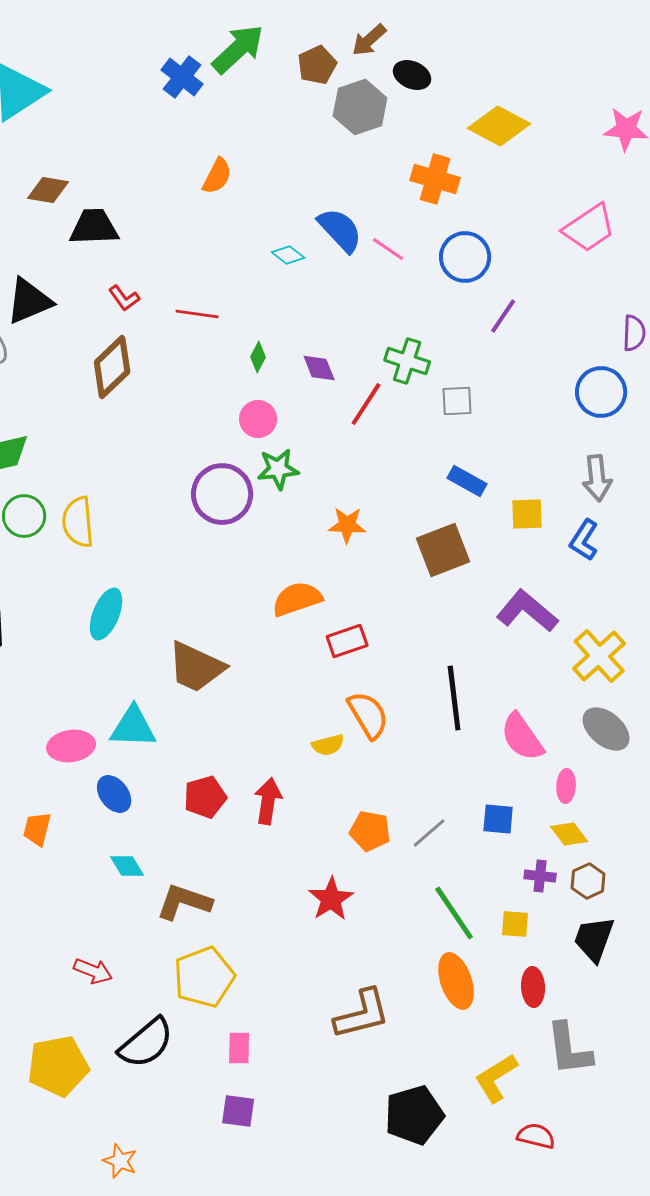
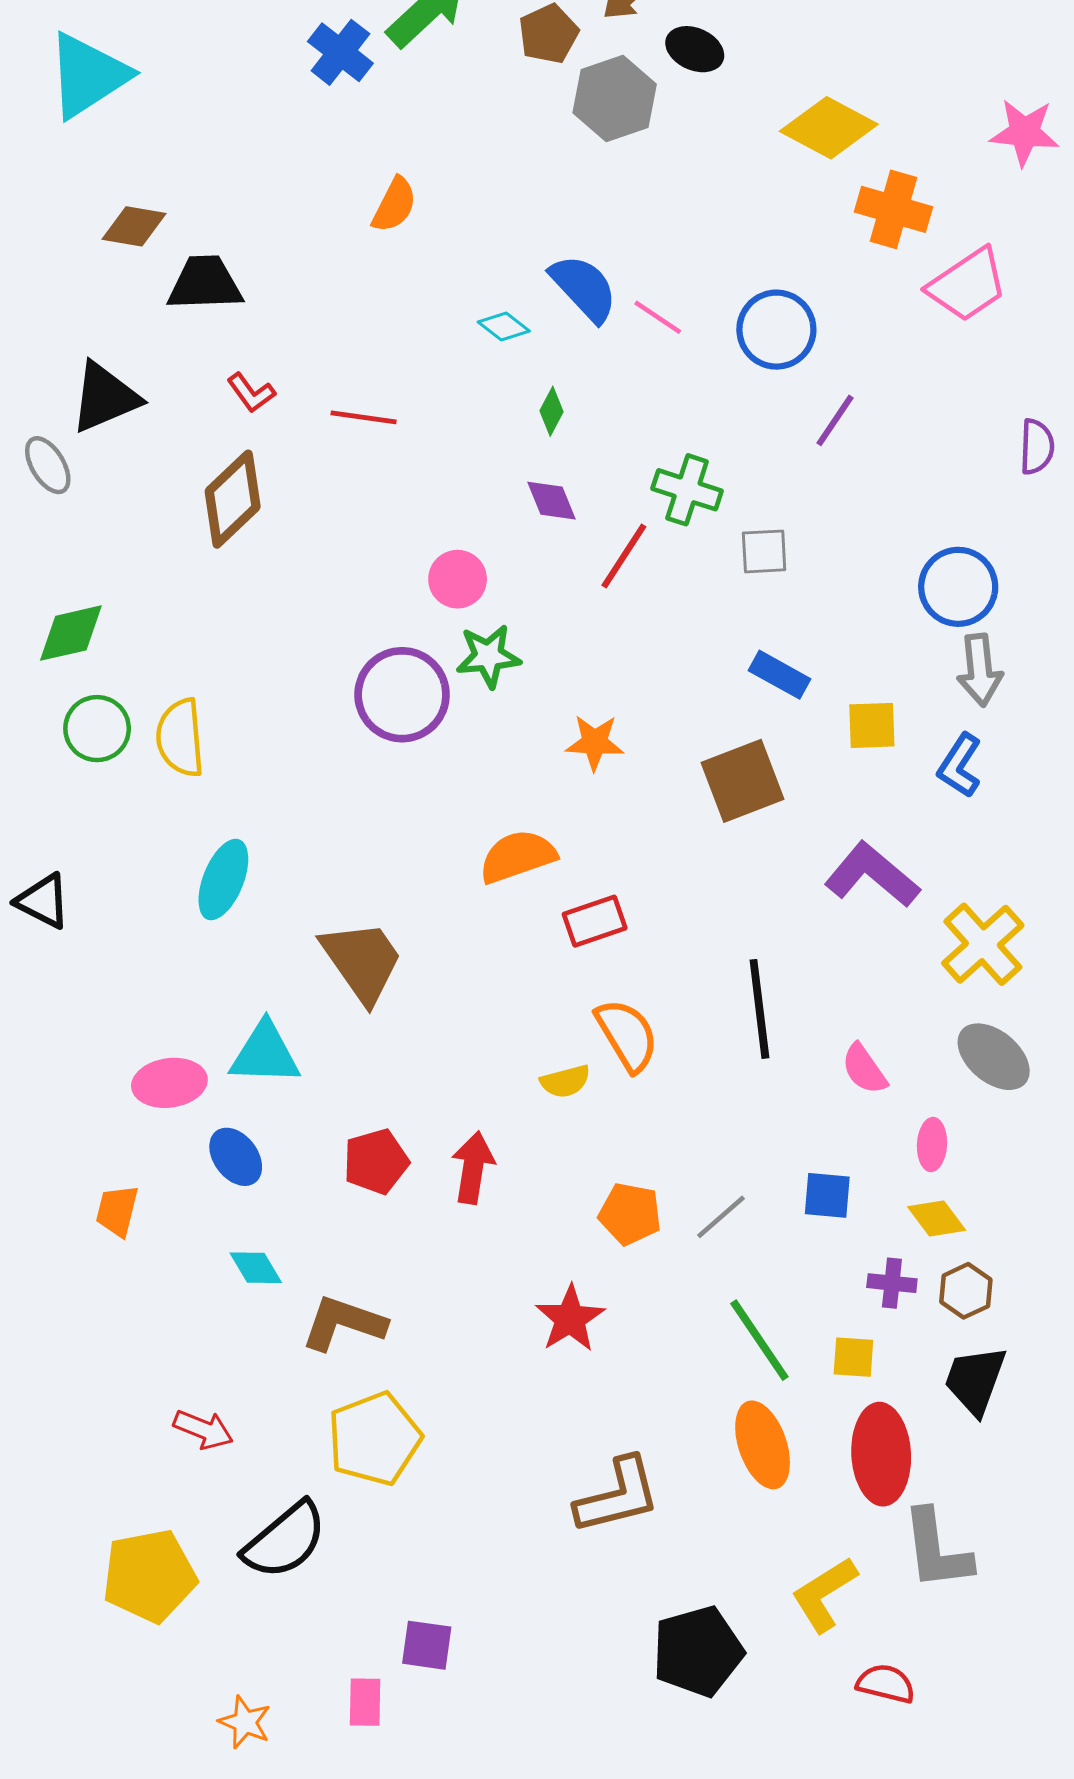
orange cross: (435, 179) -> (893, 209), moved
green diamond: (258, 357) -> (551, 411), moved
blue circle: (601, 392) -> (958, 587), moved
brown trapezoid: (196, 667) -> (362, 961), turned -150
pink semicircle: (522, 737) -> (864, 1069), size x0.7
red ellipse: (533, 987) -> (881, 1454), size x1.6
pink rectangle: (239, 1048) -> (365, 1702), moved

